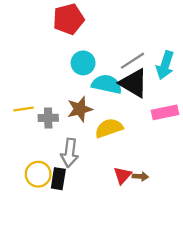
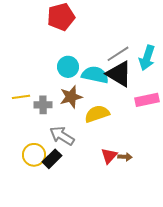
cyan circle: (83, 63) -> (68, 67), moved
gray arrow: (70, 153) -> (62, 136), turned 115
black rectangle: (58, 179) -> (52, 159), turned 36

